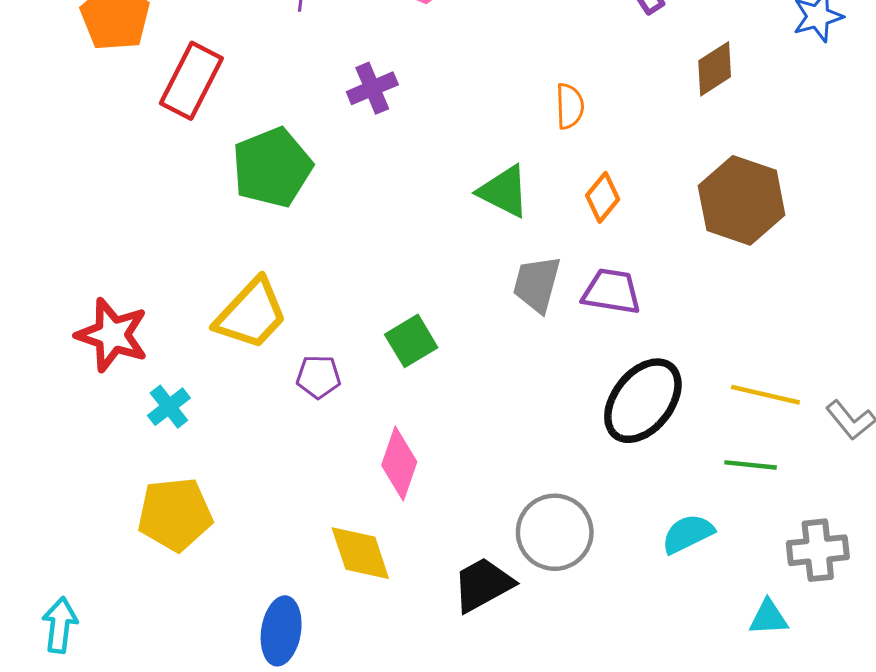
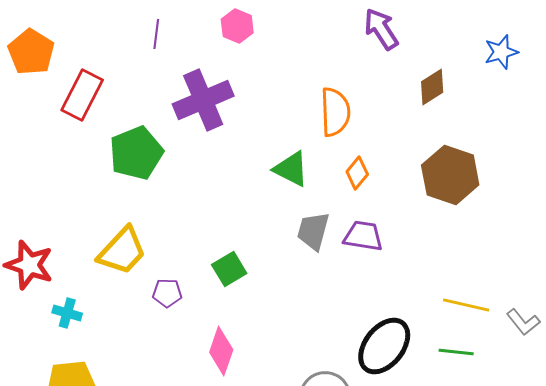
purple cross: (372, 88) -> (203, 100), size x1.8
orange semicircle: (570, 106) -> (335, 112), size x1.6
black ellipse: (643, 401) -> (384, 346), moved
cyan cross: (169, 407) -> (67, 313), turned -36

